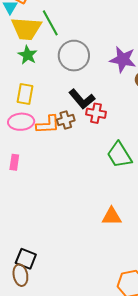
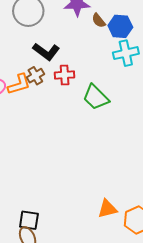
red cross: (96, 113) -> (65, 75), moved
orange triangle: (112, 216) -> (107, 209), moved

